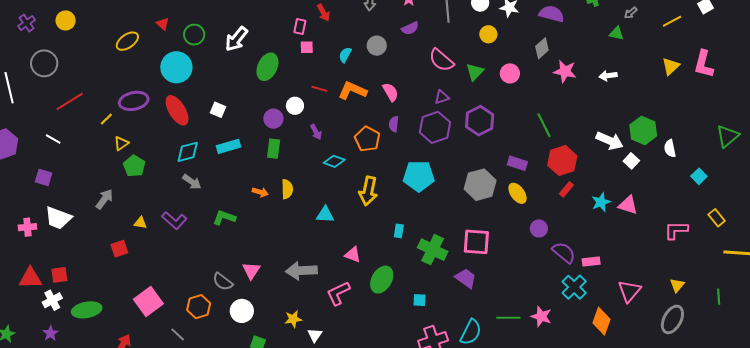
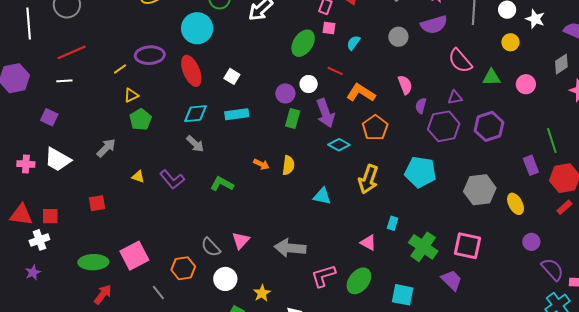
purple semicircle: (410, 28) -> (434, 25), size x1.5
cyan semicircle: (345, 55) -> (353, 43), moved
green ellipse: (267, 67) -> (303, 43), moved
green triangle: (475, 72) -> (491, 77), turned 36
orange L-shape: (352, 91) -> (361, 93), moved
red line: (70, 101) -> (72, 52), moved
purple semicircle: (394, 124) -> (421, 106), moved
purple arrow: (316, 132) -> (325, 113), size x1.8
white line: (53, 139) -> (64, 81), turned -42
green rectangle: (274, 149) -> (293, 118), moved
purple rectangle: (517, 163) -> (531, 165), moved, turned 42
red square: (119, 249) -> (97, 203), moved
pink triangle: (353, 255) -> (368, 243), moved
green ellipse: (382, 280) -> (359, 281), moved
cyan square: (420, 300) -> (403, 295), size x1.6
green ellipse: (87, 310) -> (93, 262), moved
yellow star: (293, 319) -> (262, 293), moved, turned -30

